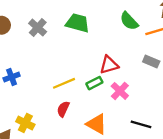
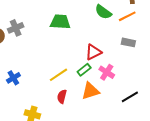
gray cross: (38, 28) -> (16, 28), moved, turned 35
orange triangle: (97, 124) -> (90, 91), moved, turned -36
black line: (141, 124) -> (130, 97), turned -36

